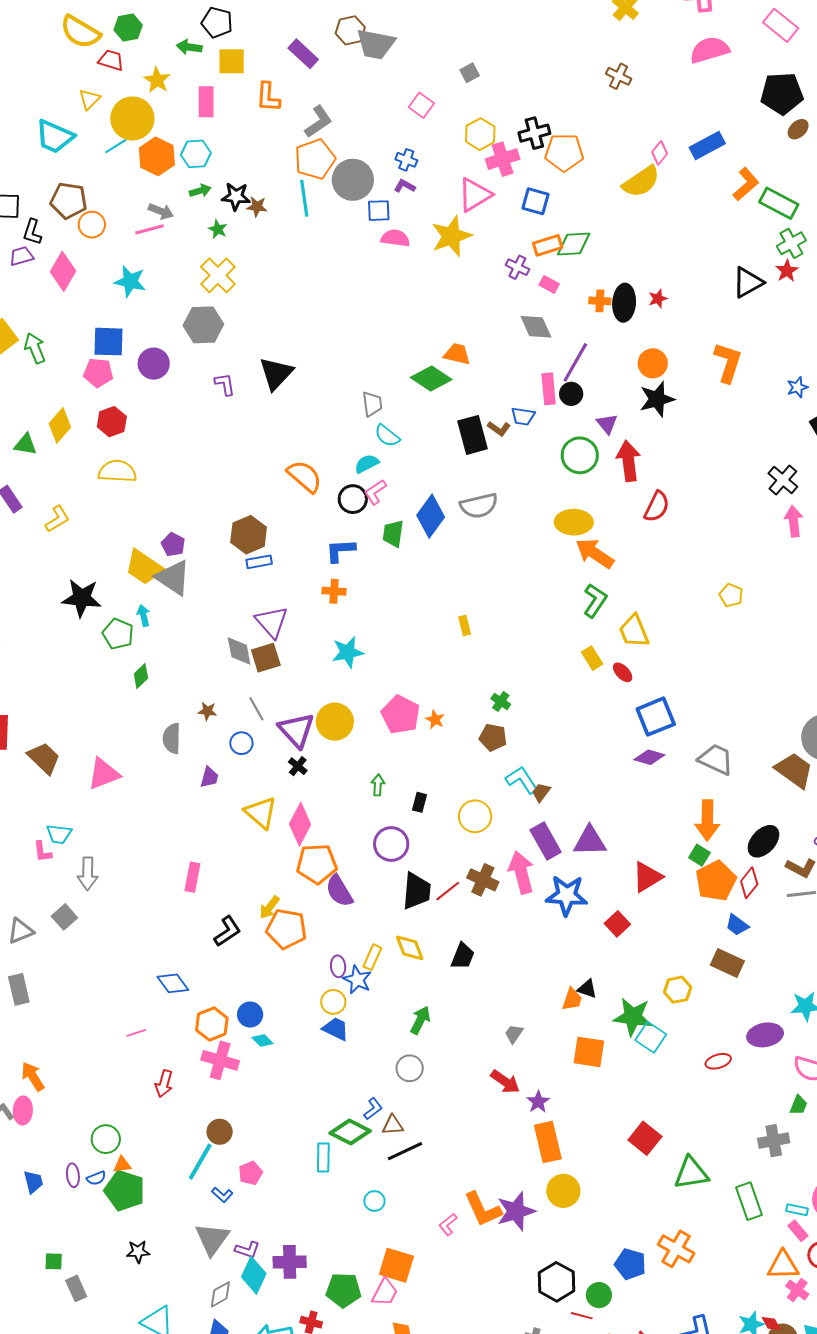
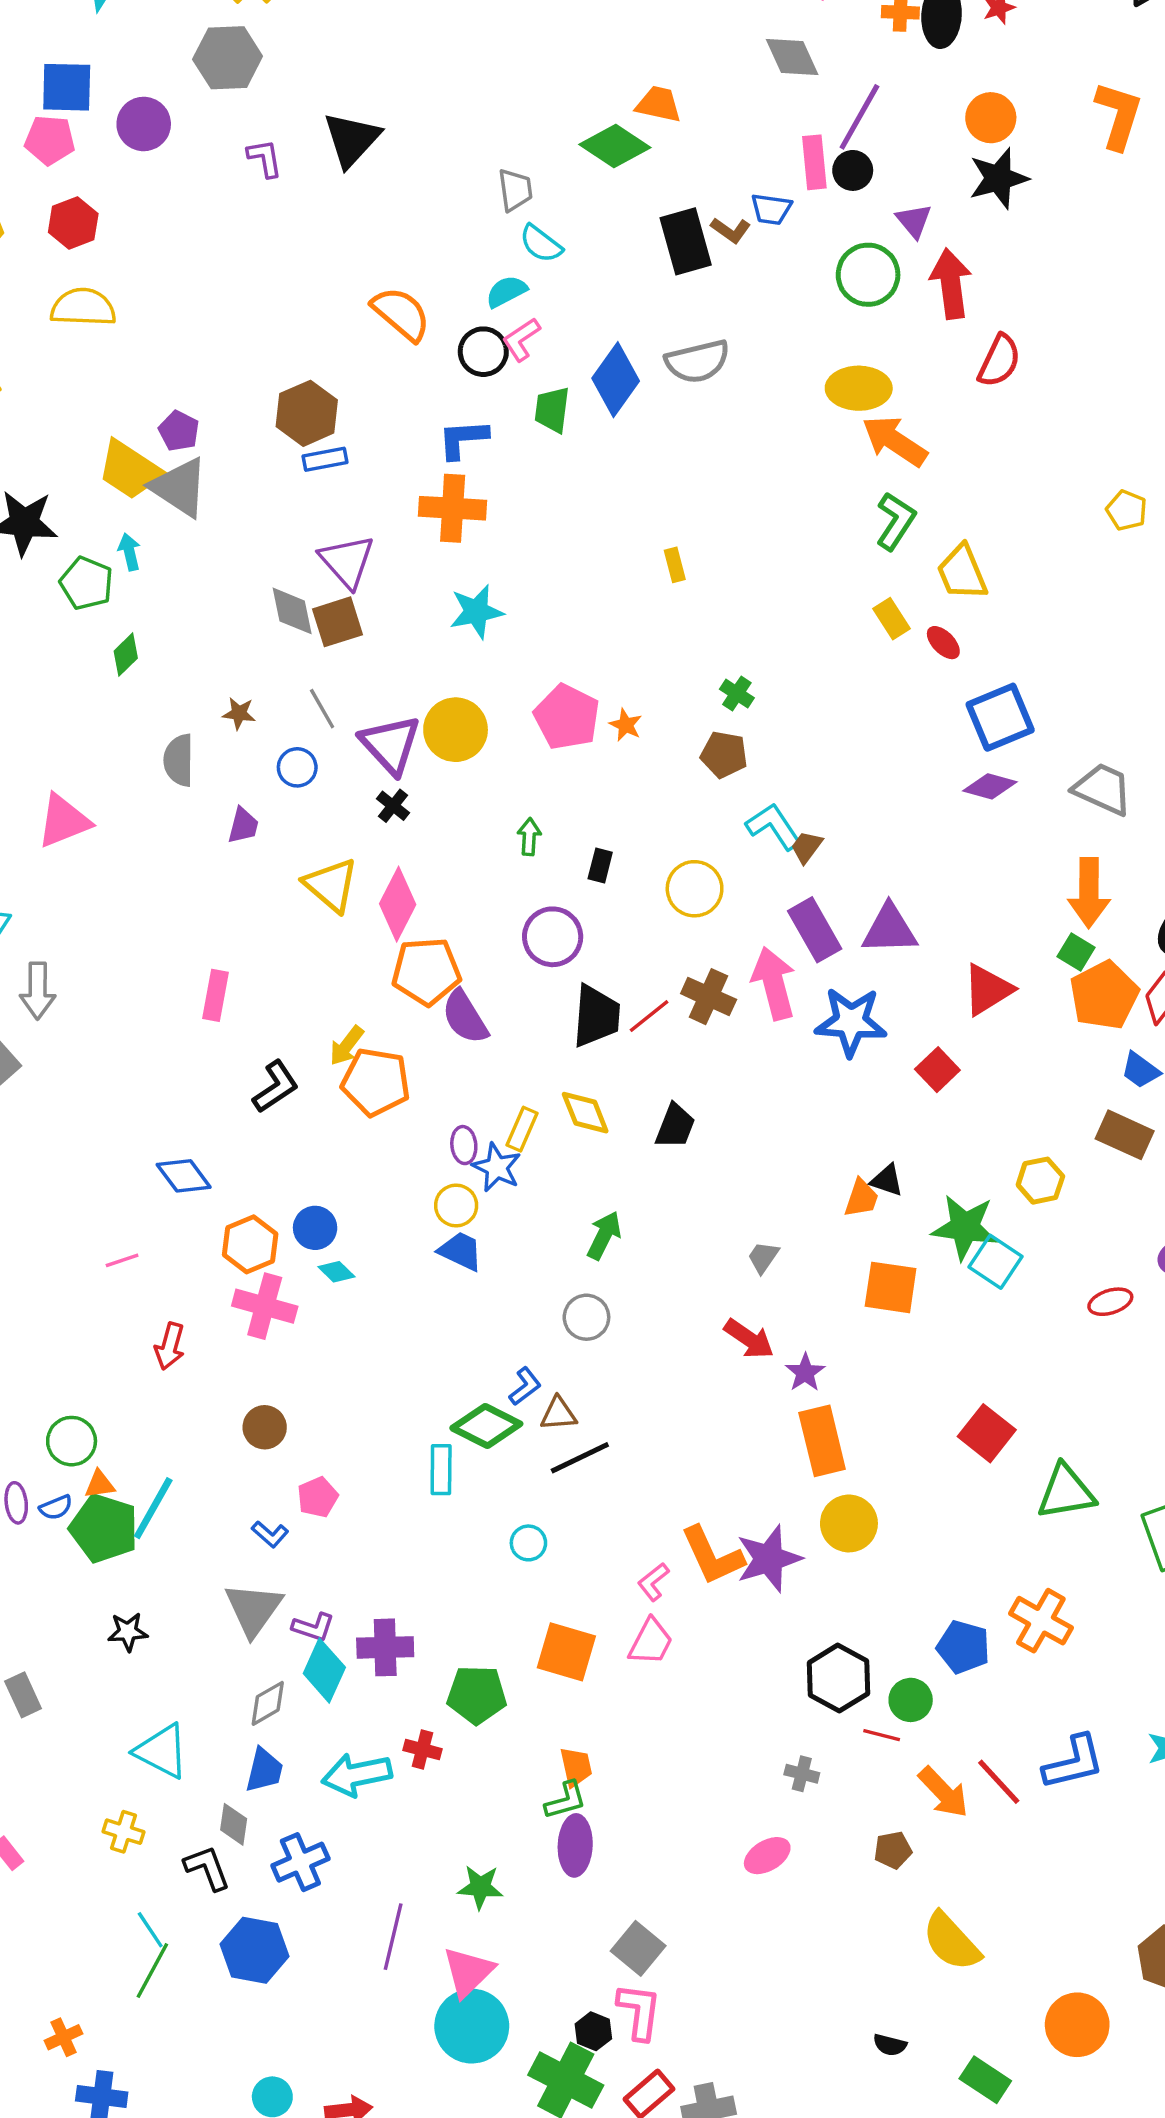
orange cross: (334, 591) -> (453, 508), size x1.6
cyan line: (200, 1162) -> (153, 1508), moved
pink trapezoid: (385, 1292) -> (651, 1642), moved

